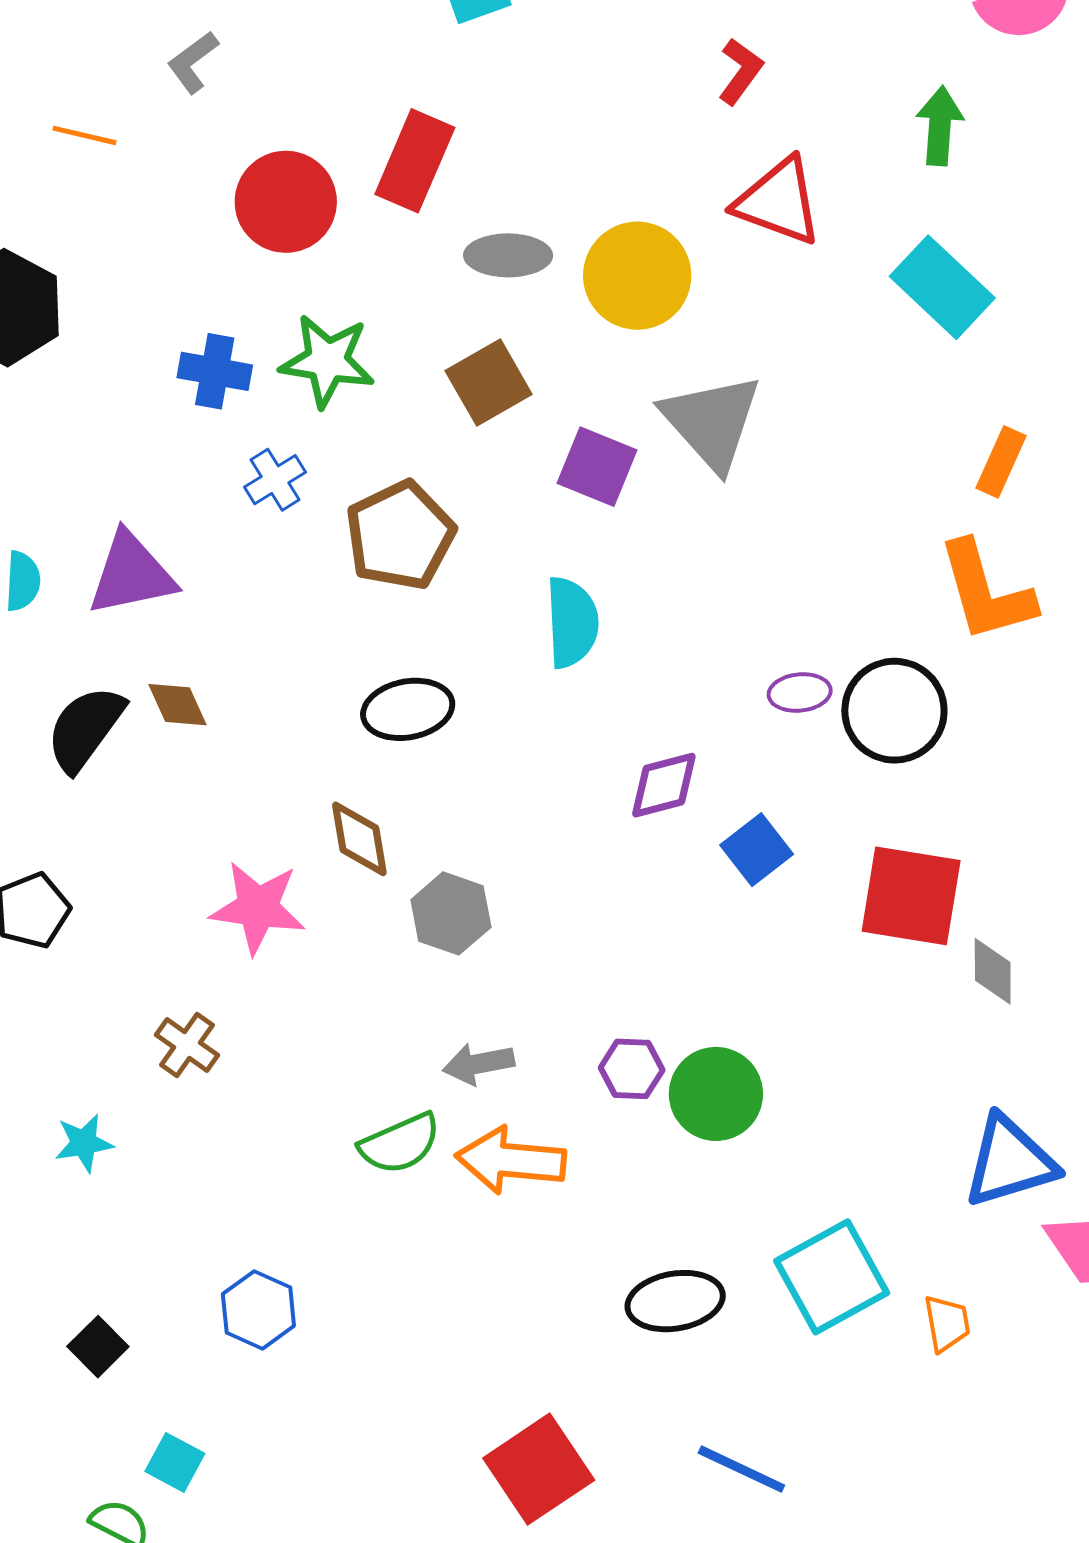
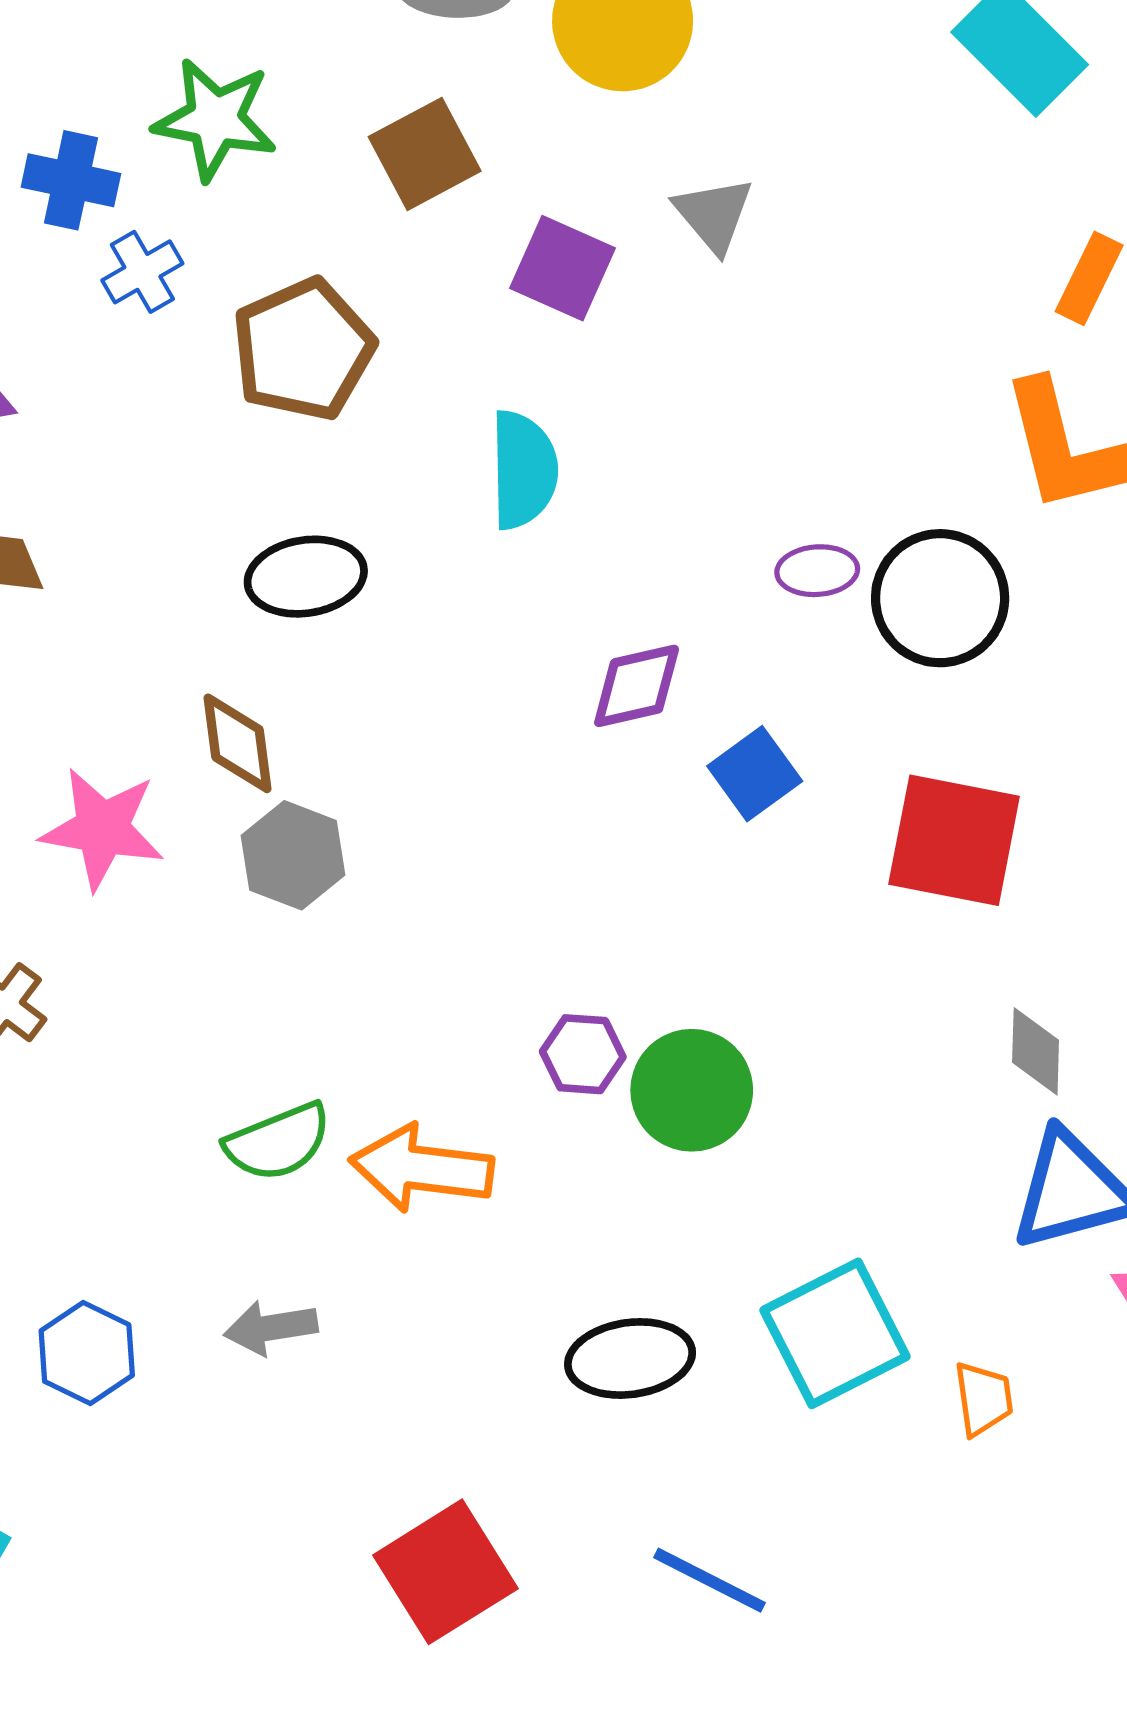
blue cross: (215, 371) -> (71, 180), moved
gray triangle: (712, 422) -> (714, 214), size x0.6
gray hexagon: (451, 913) -> (293, 855), moved
gray diamond: (993, 971) -> (1036, 1051), moved
gray arrow: (479, 1064) -> (271, 1328), moved

